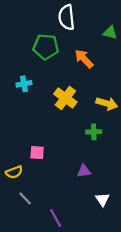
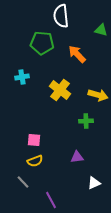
yellow semicircle: (14, 172) -> (35, 161), moved
white triangle: (102, 199) -> (94, 183), turned 40

